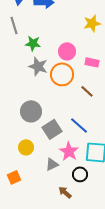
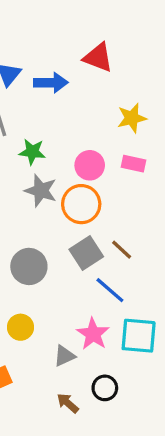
pink rectangle: (92, 62) -> (134, 164), moved
brown line: (87, 91) -> (122, 250), moved
gray square: (52, 129) -> (86, 253), moved
black circle: (80, 174) -> (105, 388), moved
brown arrow: (65, 192) -> (68, 403), moved

